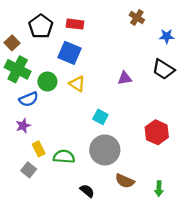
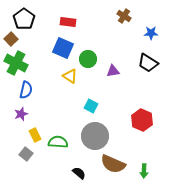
black pentagon: (41, 26) -> (24, 19), moved
green circle: (47, 82) -> (88, 59), moved
blue semicircle: (29, 99) -> (26, 90), turned -54
brown semicircle: (125, 181) -> (113, 164), size x1.4

